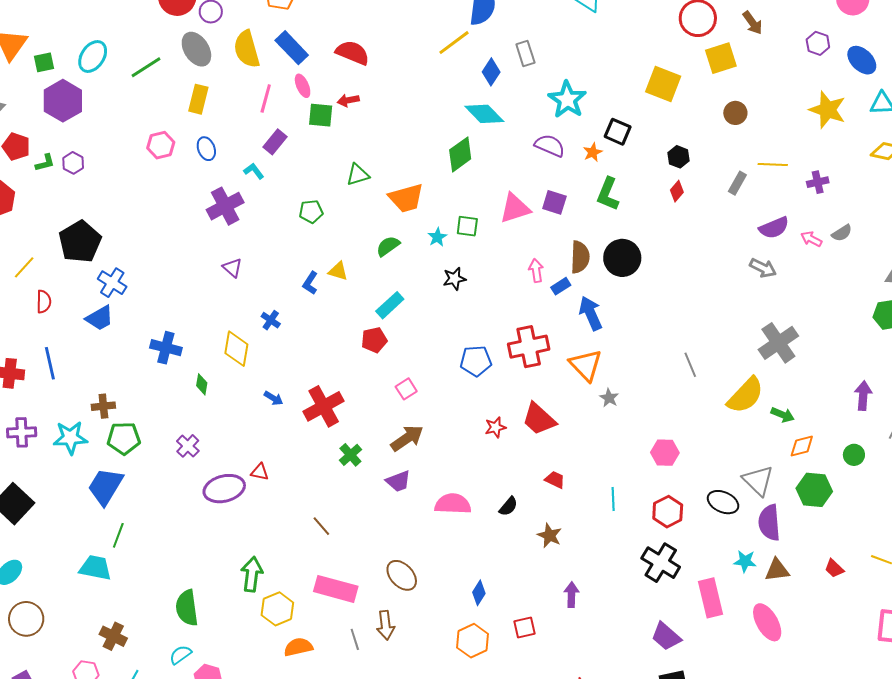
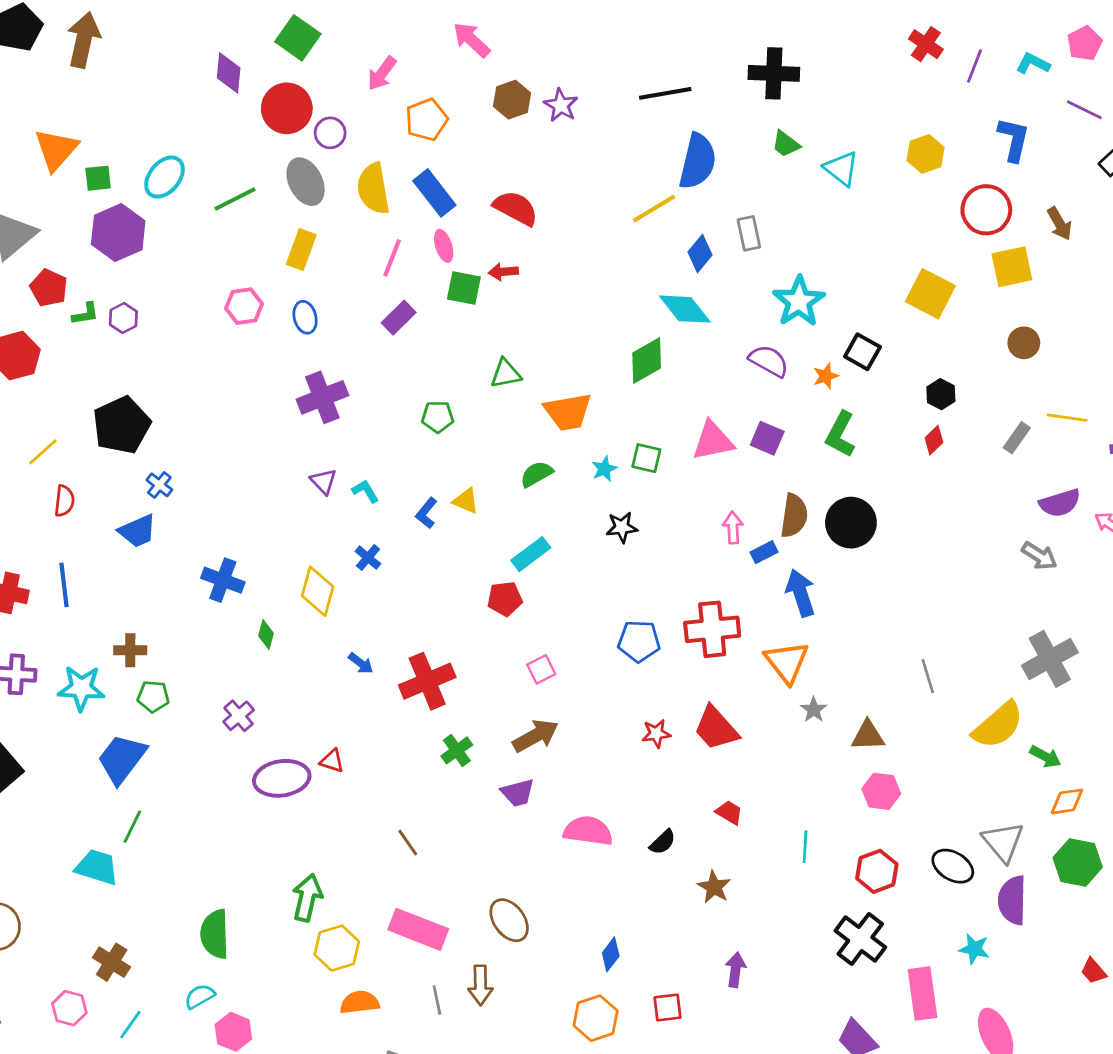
cyan L-shape: (254, 171) -> (365, 491), moved
blue cross: (112, 283) -> (159, 485), size x0.7
green pentagon: (124, 438) -> (153, 697), size x0.7
brown triangle: (777, 570) -> (868, 736), moved

